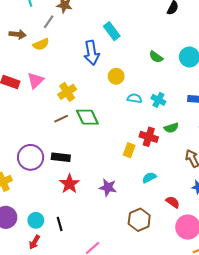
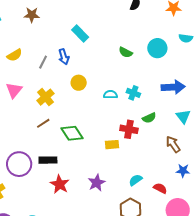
gray line: (49, 22) -> (43, 62), moved
blue arrow: (92, 53) -> (64, 57), size x0.7
yellow circle: (116, 76) -> (79, 83), moved
green diamond: (87, 117) -> (72, 133), moved
yellow rectangle: (129, 150) -> (112, 145), turned 72
cyan semicircle: (149, 178) -> (136, 180), moved
purple star: (108, 187) -> (97, 183), turned -30

